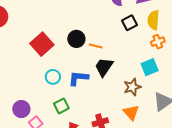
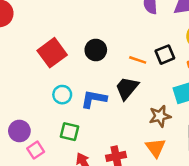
black square: (130, 23) -> (165, 55), moved
orange line: (96, 46) -> (138, 60), moved
green square: (61, 106) -> (69, 132), turned 35

